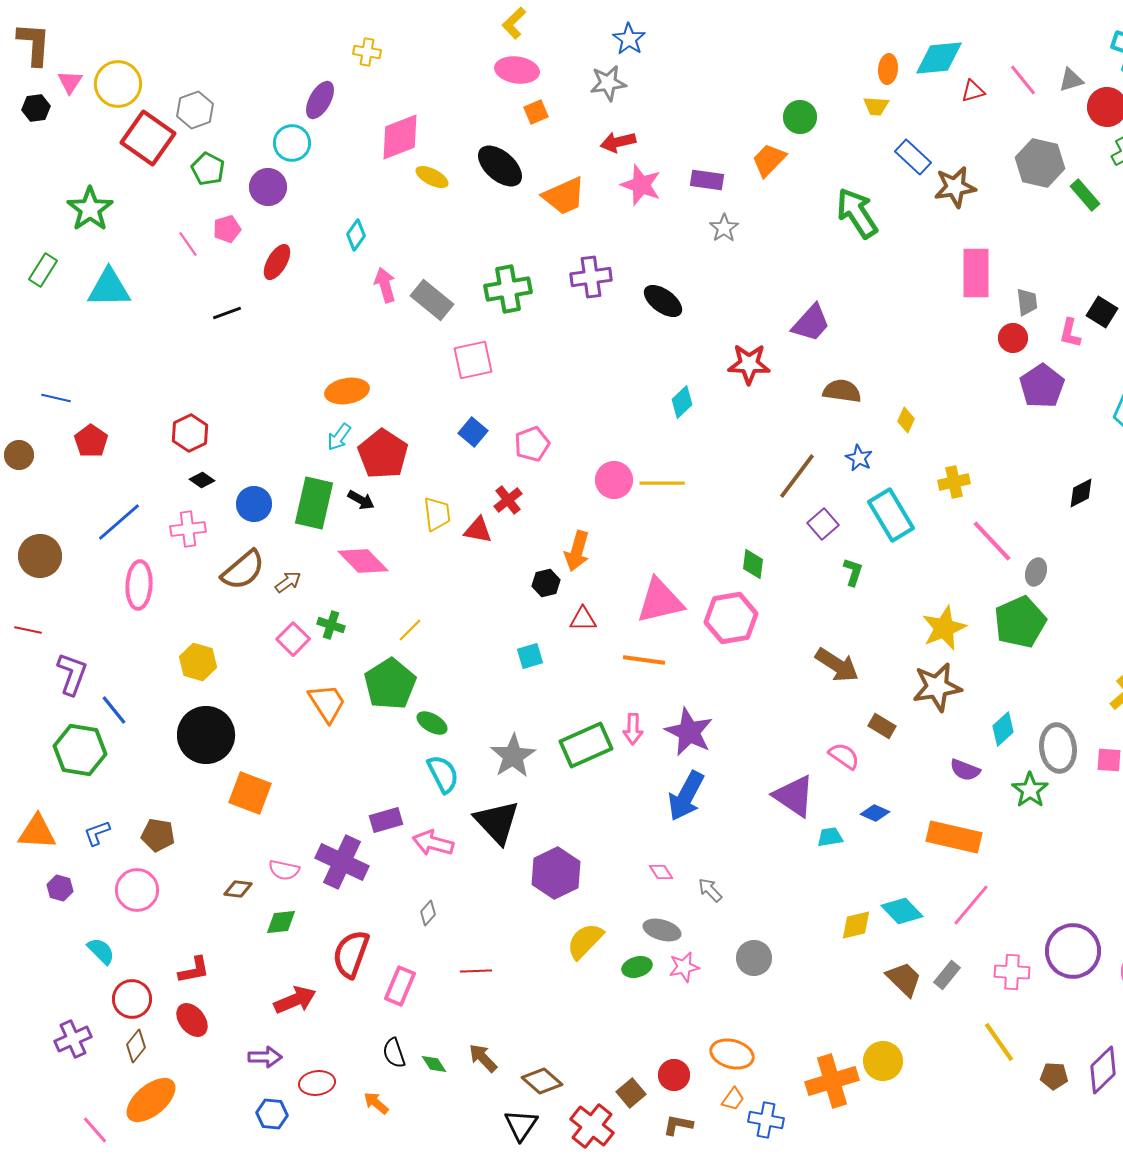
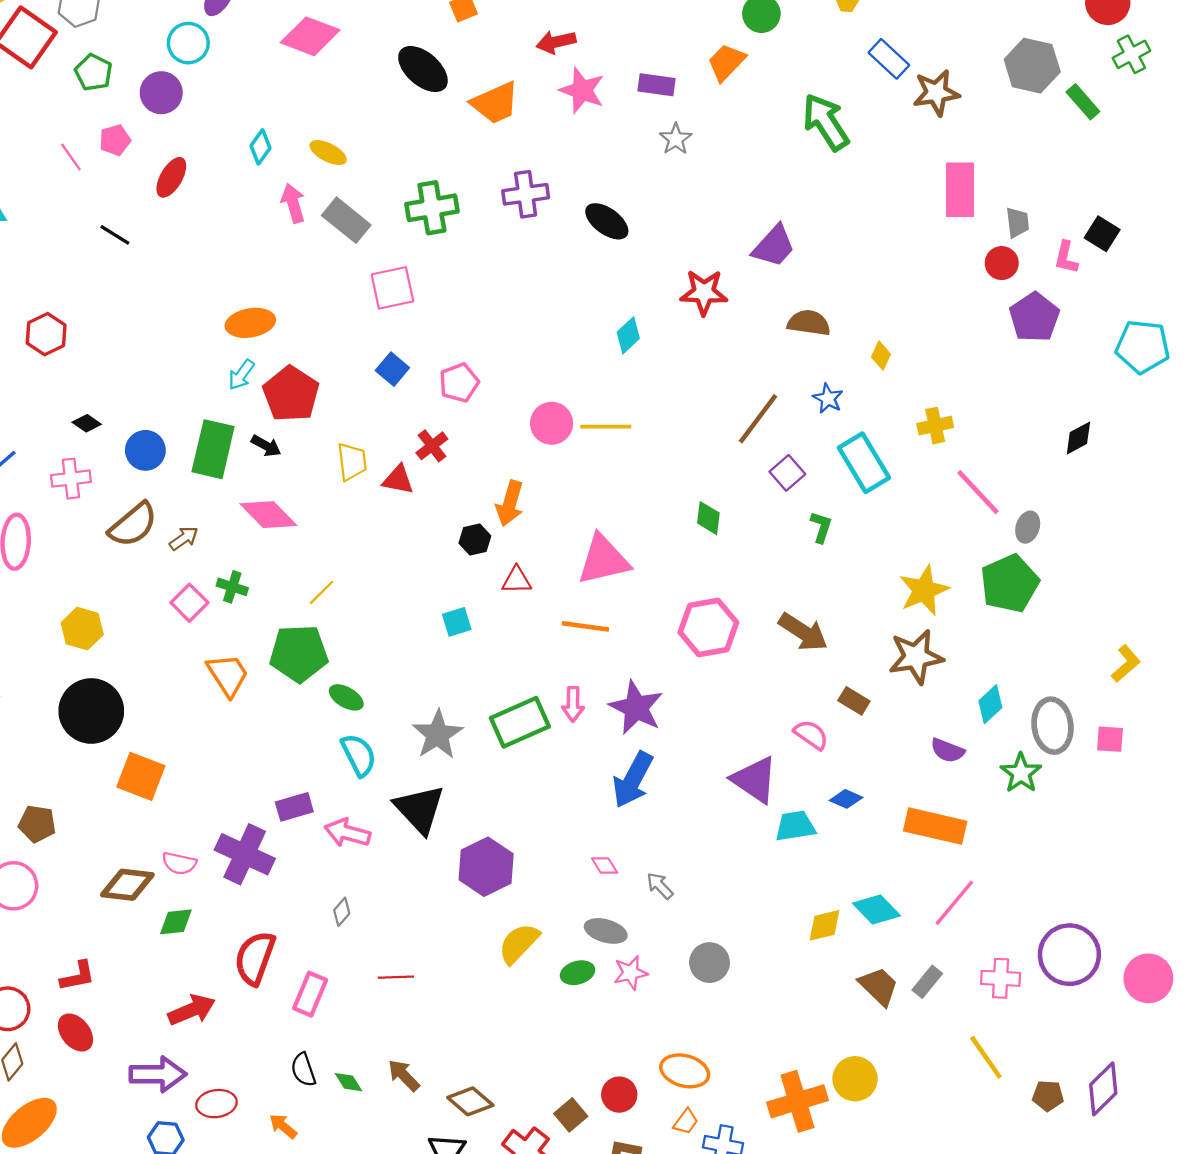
pink diamond: (400, 137) -> (310, 36), turned 42
yellow ellipse: (432, 177) -> (328, 153), moved
black line: (227, 313) -> (115, 235), turned 52
red hexagon: (190, 433) -> (46, 334), moved
pink hexagon: (731, 618) -> (708, 627), moved
green pentagon: (390, 684) -> (299, 653), turned 30
cyan trapezoid: (830, 837) -> (795, 826), size x1.4
brown diamond: (238, 889) -> (127, 885), size x1.6
purple arrow: (265, 1057) -> (158, 1074), size x1.5

